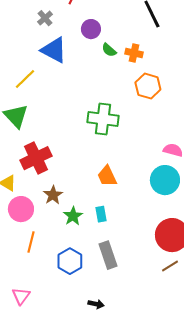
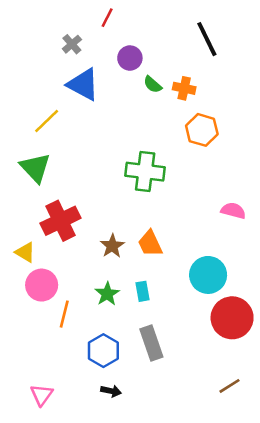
cyan circle: (165, 180) -> (208, 275), moved
brown star: (53, 195) -> (112, 246), moved
orange line: (31, 242) -> (64, 314), moved
brown line: (170, 266) -> (230, 386), moved
black arrow: (96, 304) -> (111, 391), moved

